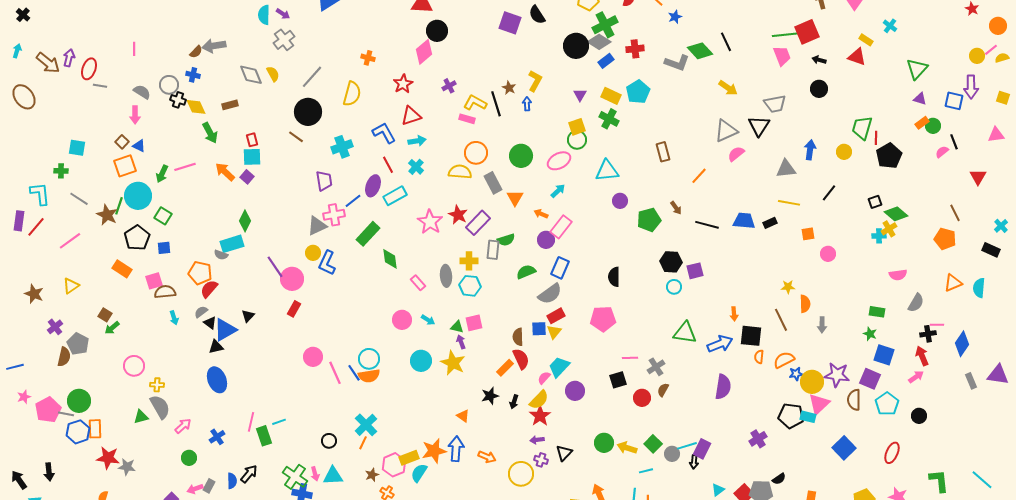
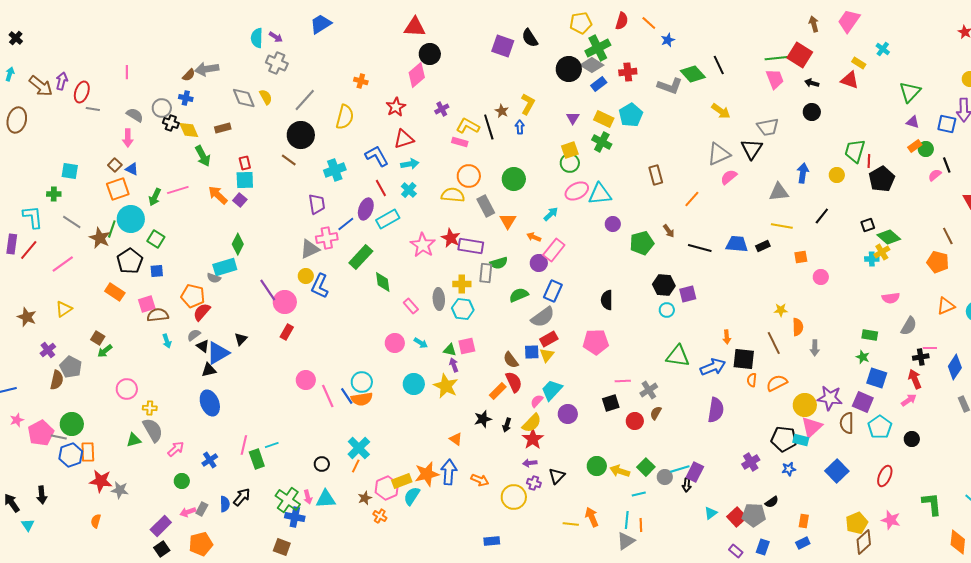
red square: (807, 32) -> (800, 55), turned -35
gray cross: (284, 40) -> (277, 63), turned -30
brown ellipse: (24, 97) -> (17, 120), turned 50
pink ellipse: (559, 161) -> (577, 191), moved
purple rectangle: (478, 223) -> (471, 246), turned 55
brown semicircle: (518, 337) -> (511, 360), turned -36
blue star: (796, 374) -> (789, 469), moved

